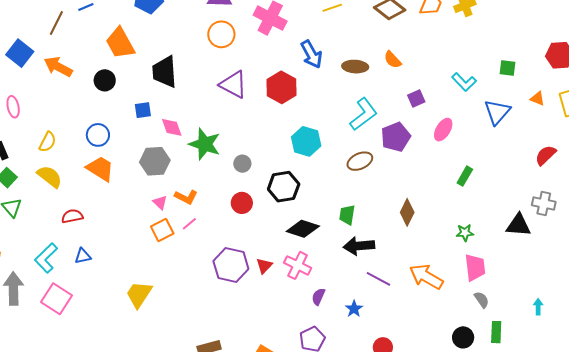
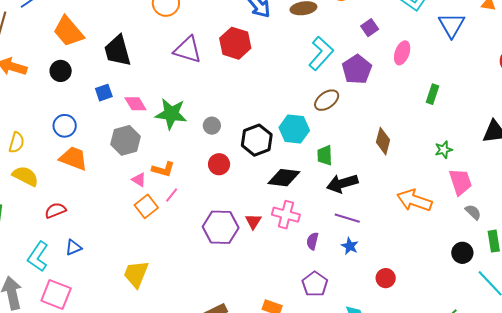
cyan hexagon: (306, 141) -> (294, 129), moved
purple line: (378, 279) -> (347, 218), moved

